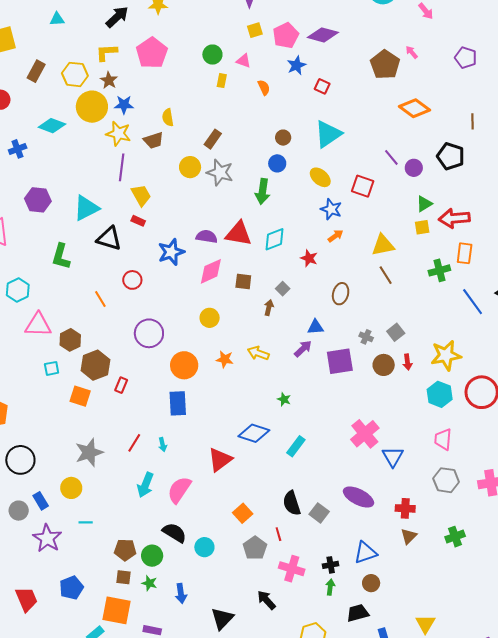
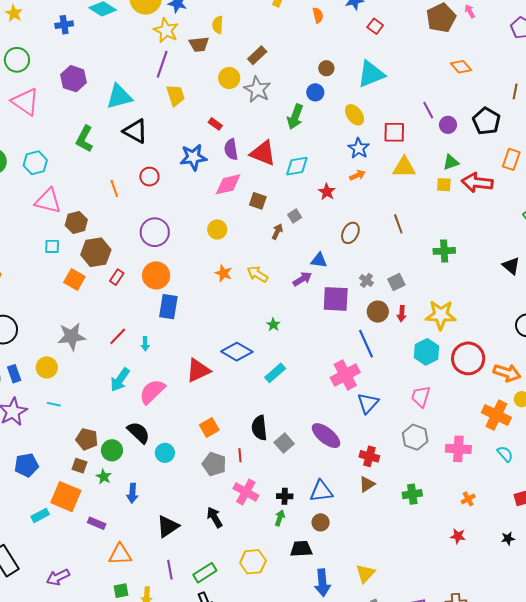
orange diamond: (415, 108) -> (461, 67), size x0.7
red square: (363, 186) -> (394, 132), turned -30
red rectangle: (138, 221) -> (215, 124), moved
purple semicircle: (207, 237) -> (231, 149), turned -120
yellow triangle: (383, 245) -> (404, 167), moved
orange rectangle: (465, 253) -> (511, 159), moved
green cross: (439, 270) -> (444, 251), moved
blue line: (473, 302) -> (366, 344), moved
orange circle: (184, 365) -> (156, 275), moved
gray pentagon: (255, 548) -> (214, 464), turned -30

